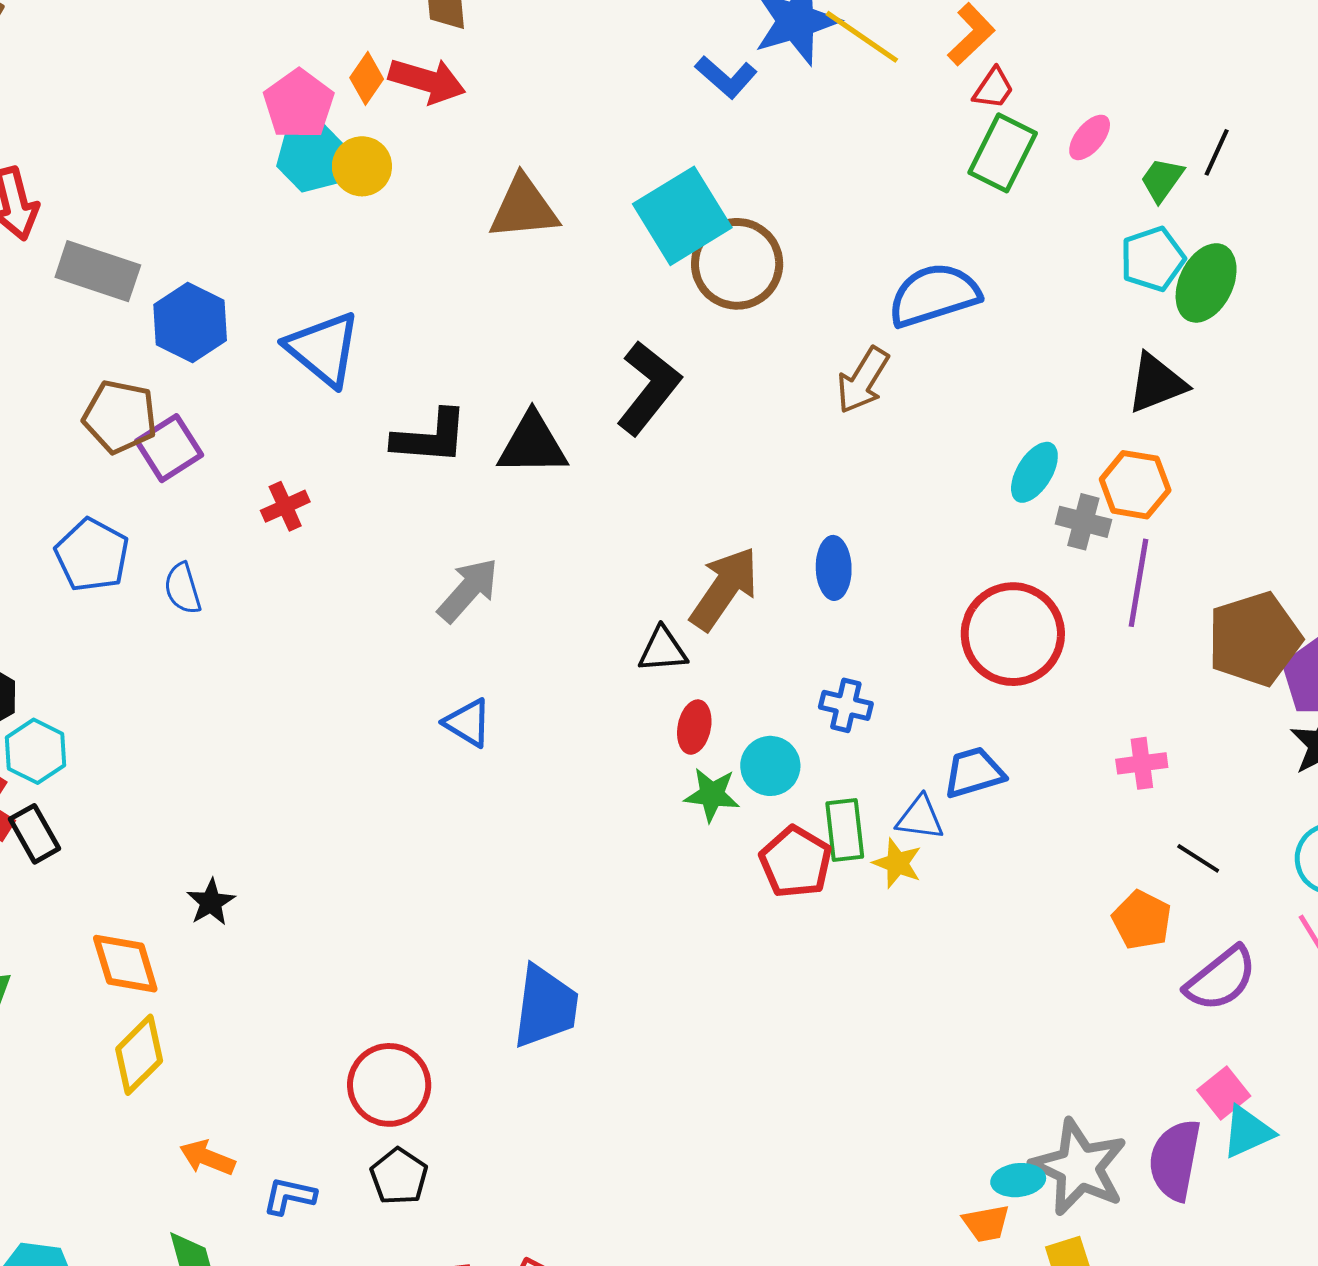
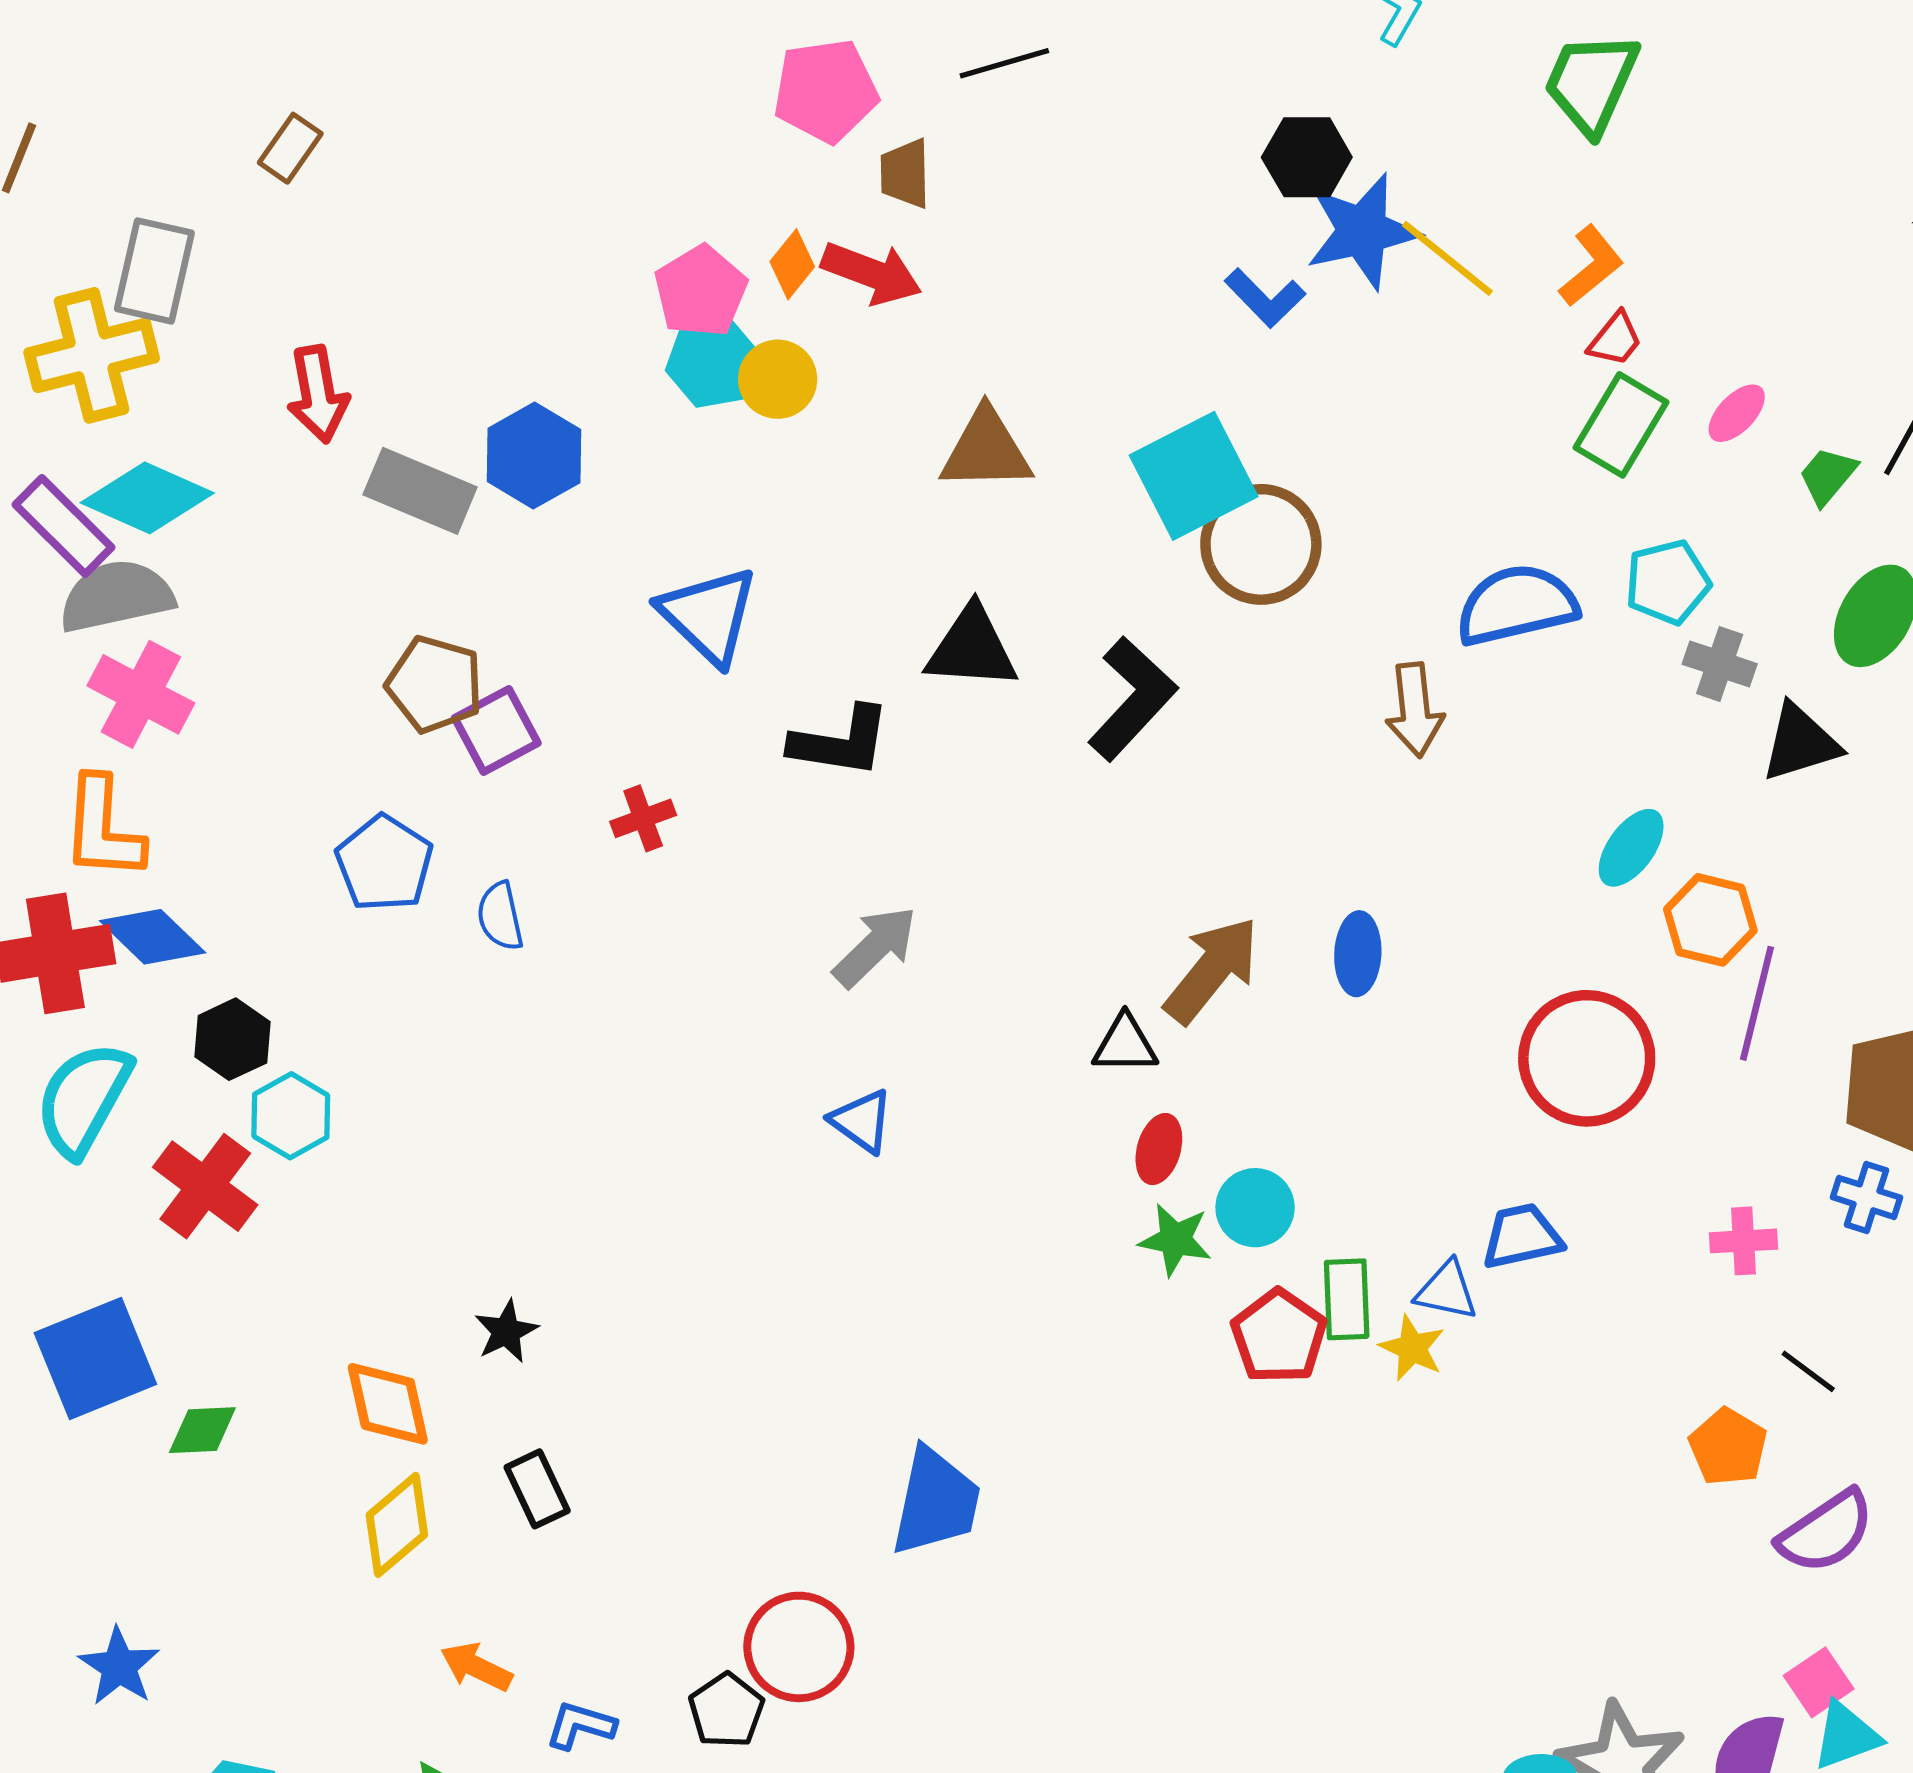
cyan pentagon: (1153, 259) -> (1668, 582), moved
blue hexagon: (190, 322) -> (534, 455), moved
brown arrow: (863, 380) -> (1415, 710), turned -42
black triangle: (532, 444) -> (972, 648), moved
orange hexagon: (1135, 485) -> (1710, 920), moved
gray cross: (1083, 522) -> (1720, 664), moved
blue cross: (846, 705) -> (1867, 1197), moved
black rectangle: (34, 834) -> (537, 1489), moved
red circle: (389, 1085) -> (799, 1647), moved

